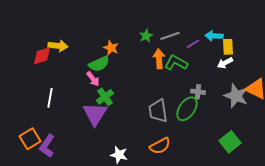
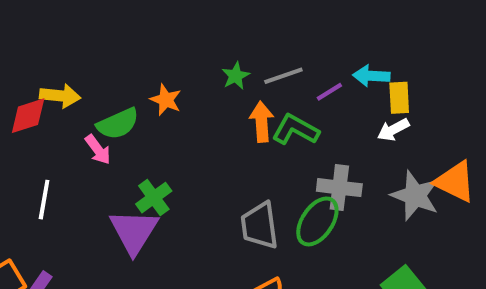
green semicircle: (99, 64) -> (118, 124), moved
pink arrow: (93, 79) -> (98, 150), moved
gray cross: (198, 92) -> (339, 188), size x1.5

